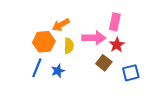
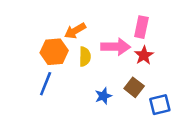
brown square: (104, 63) -> (134, 87), moved
blue star: (58, 71) -> (103, 96), moved
blue square: (131, 73) -> (160, 105), moved

